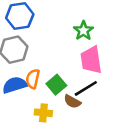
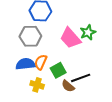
pink trapezoid: (91, 60) -> (70, 38), moved, turned -45
yellow cross: (43, 113) -> (37, 85), moved

